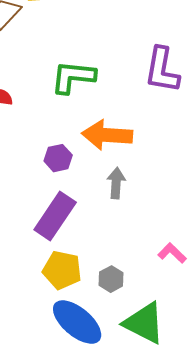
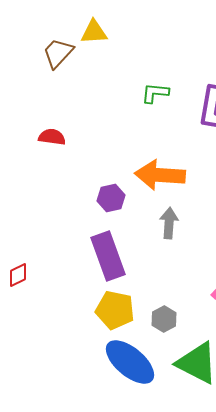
green L-shape: (73, 77) -> (155, 93), moved, size x0.6
purple rectangle: (55, 216) -> (108, 256), turned -54

